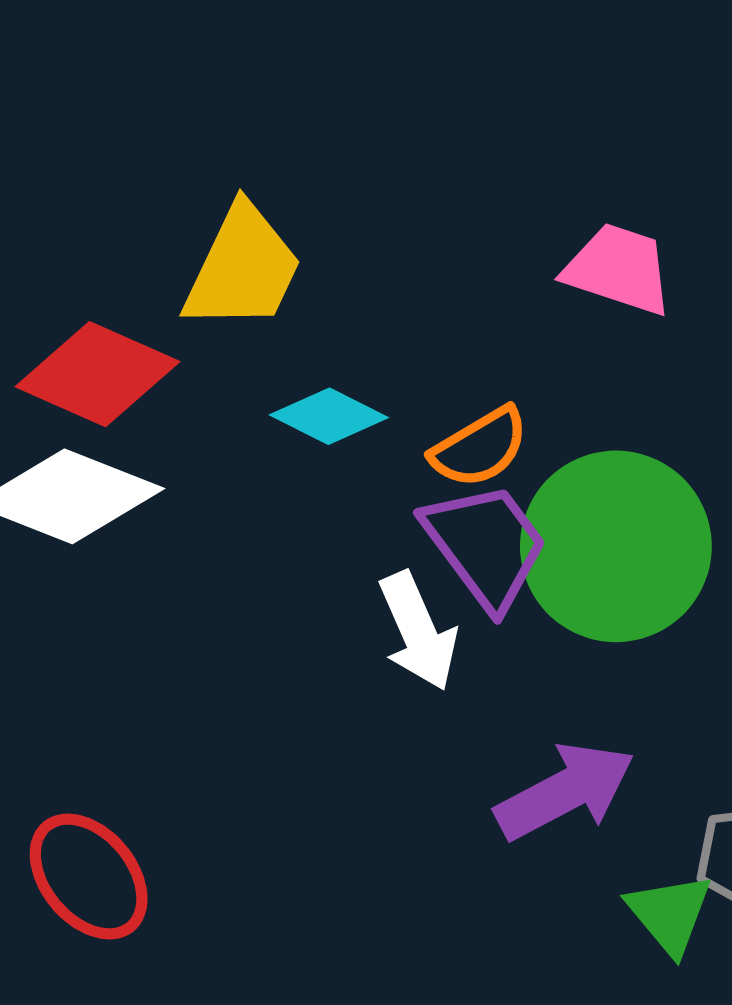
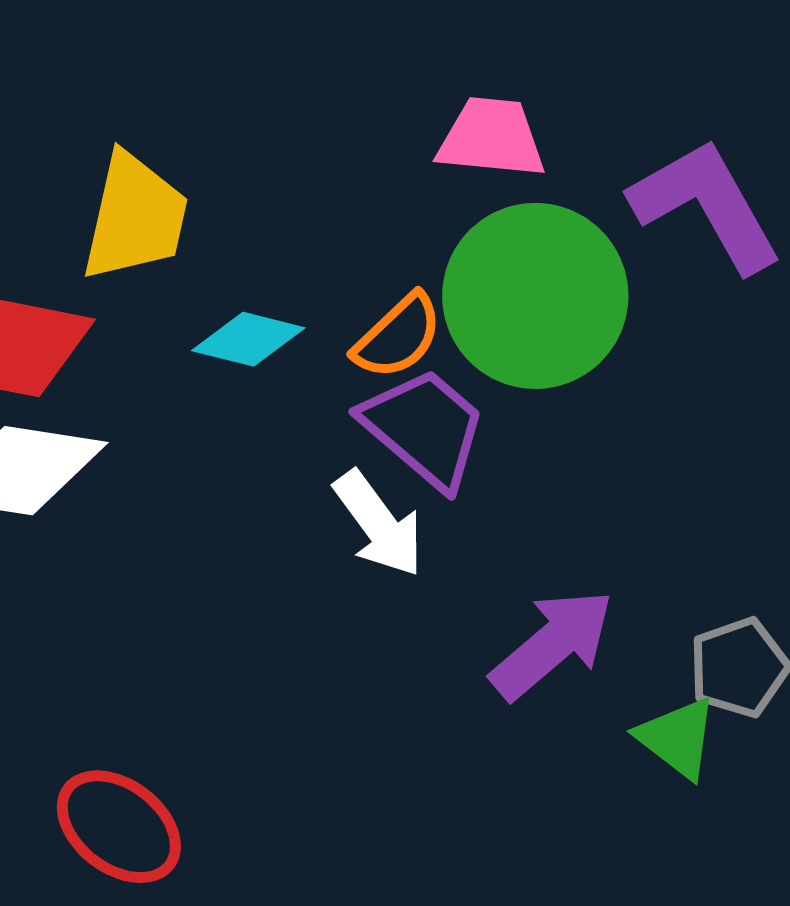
green circle: (616, 546) -> (535, 296), moved

